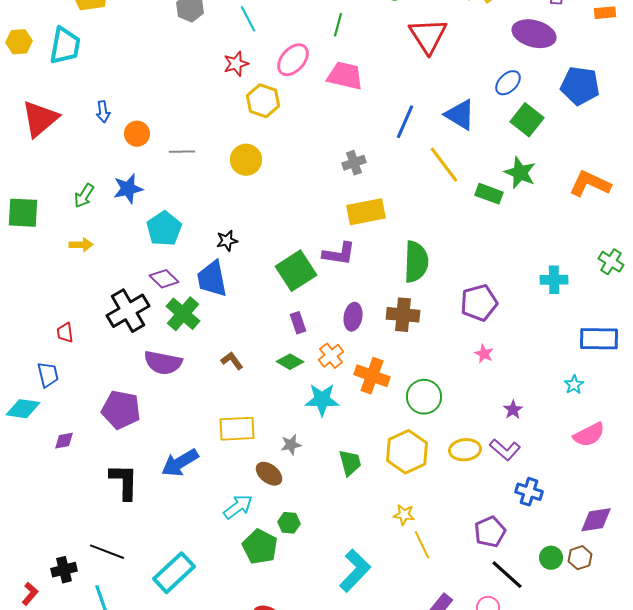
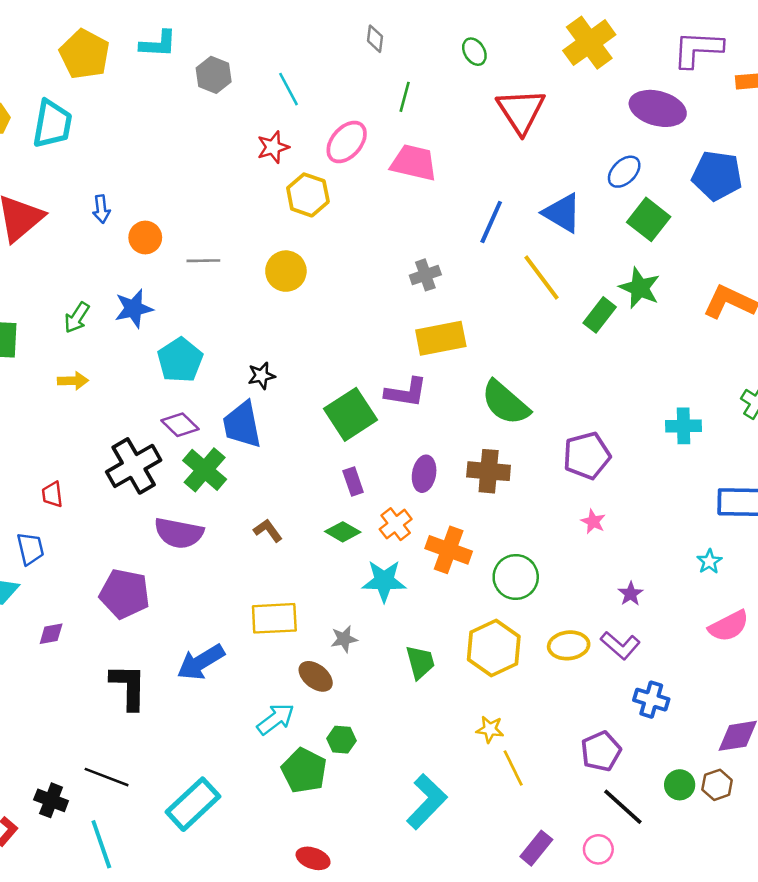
green rectangle: (489, 194) -> (600, 315), turned -72
green semicircle: (416, 262) -> (505, 403), turned 129
black cross: (64, 570) -> (51, 800), turned 35

